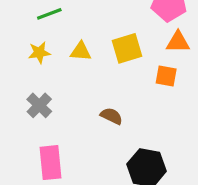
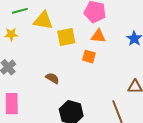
yellow triangle: (81, 51) -> (43, 20), moved, size x1.5

